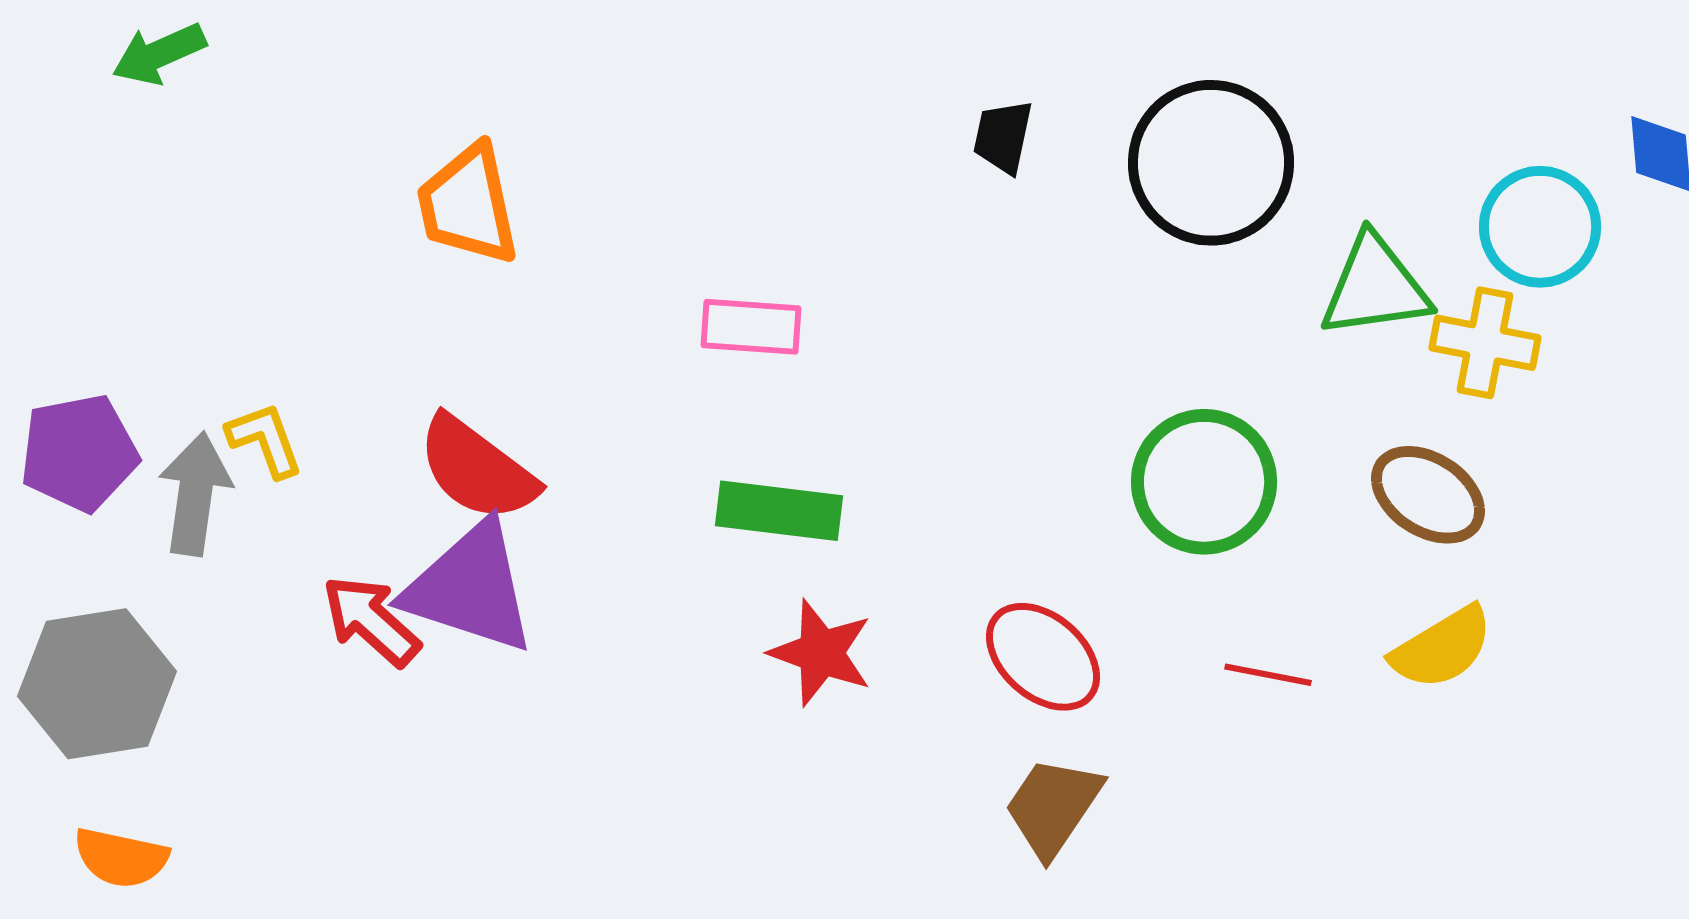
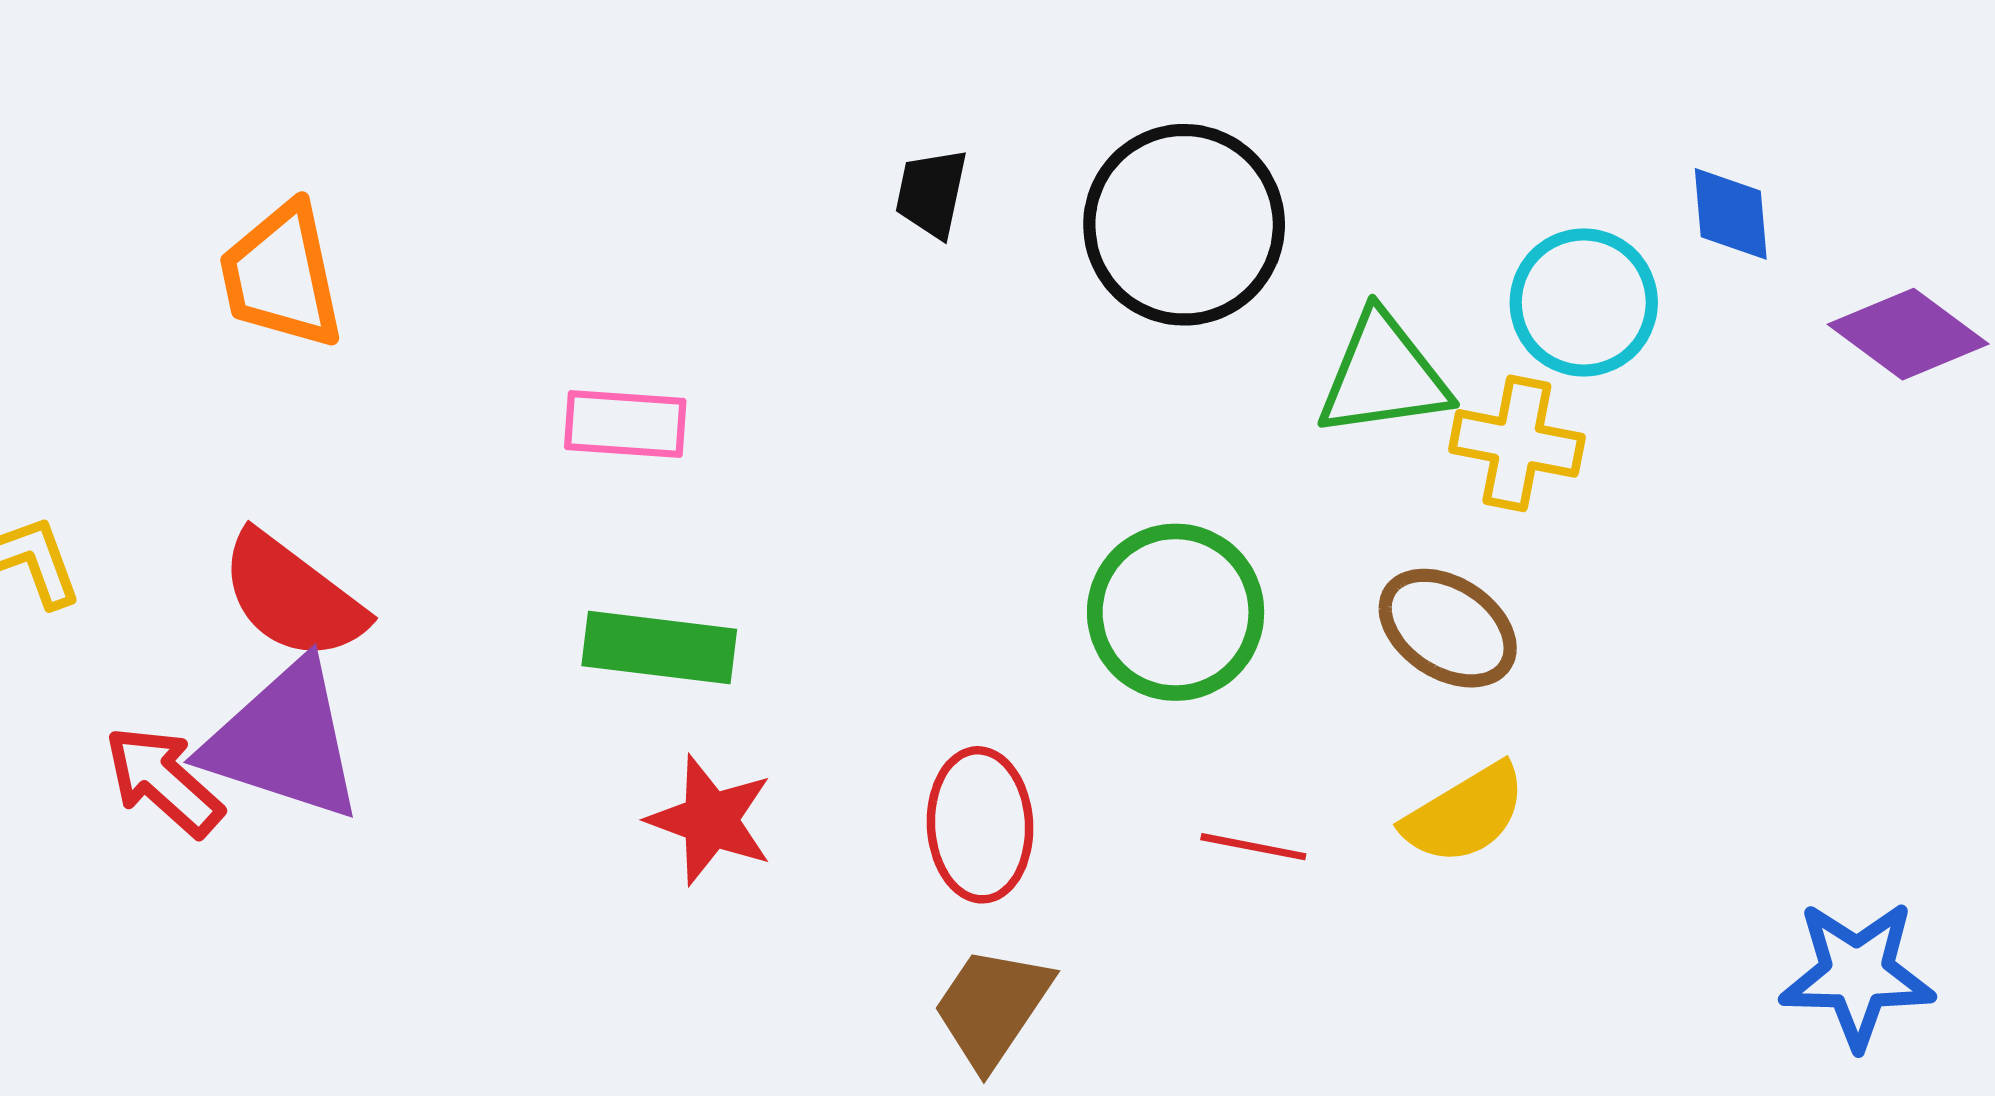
red ellipse: (1043, 657) -> (980, 825), turned 46

